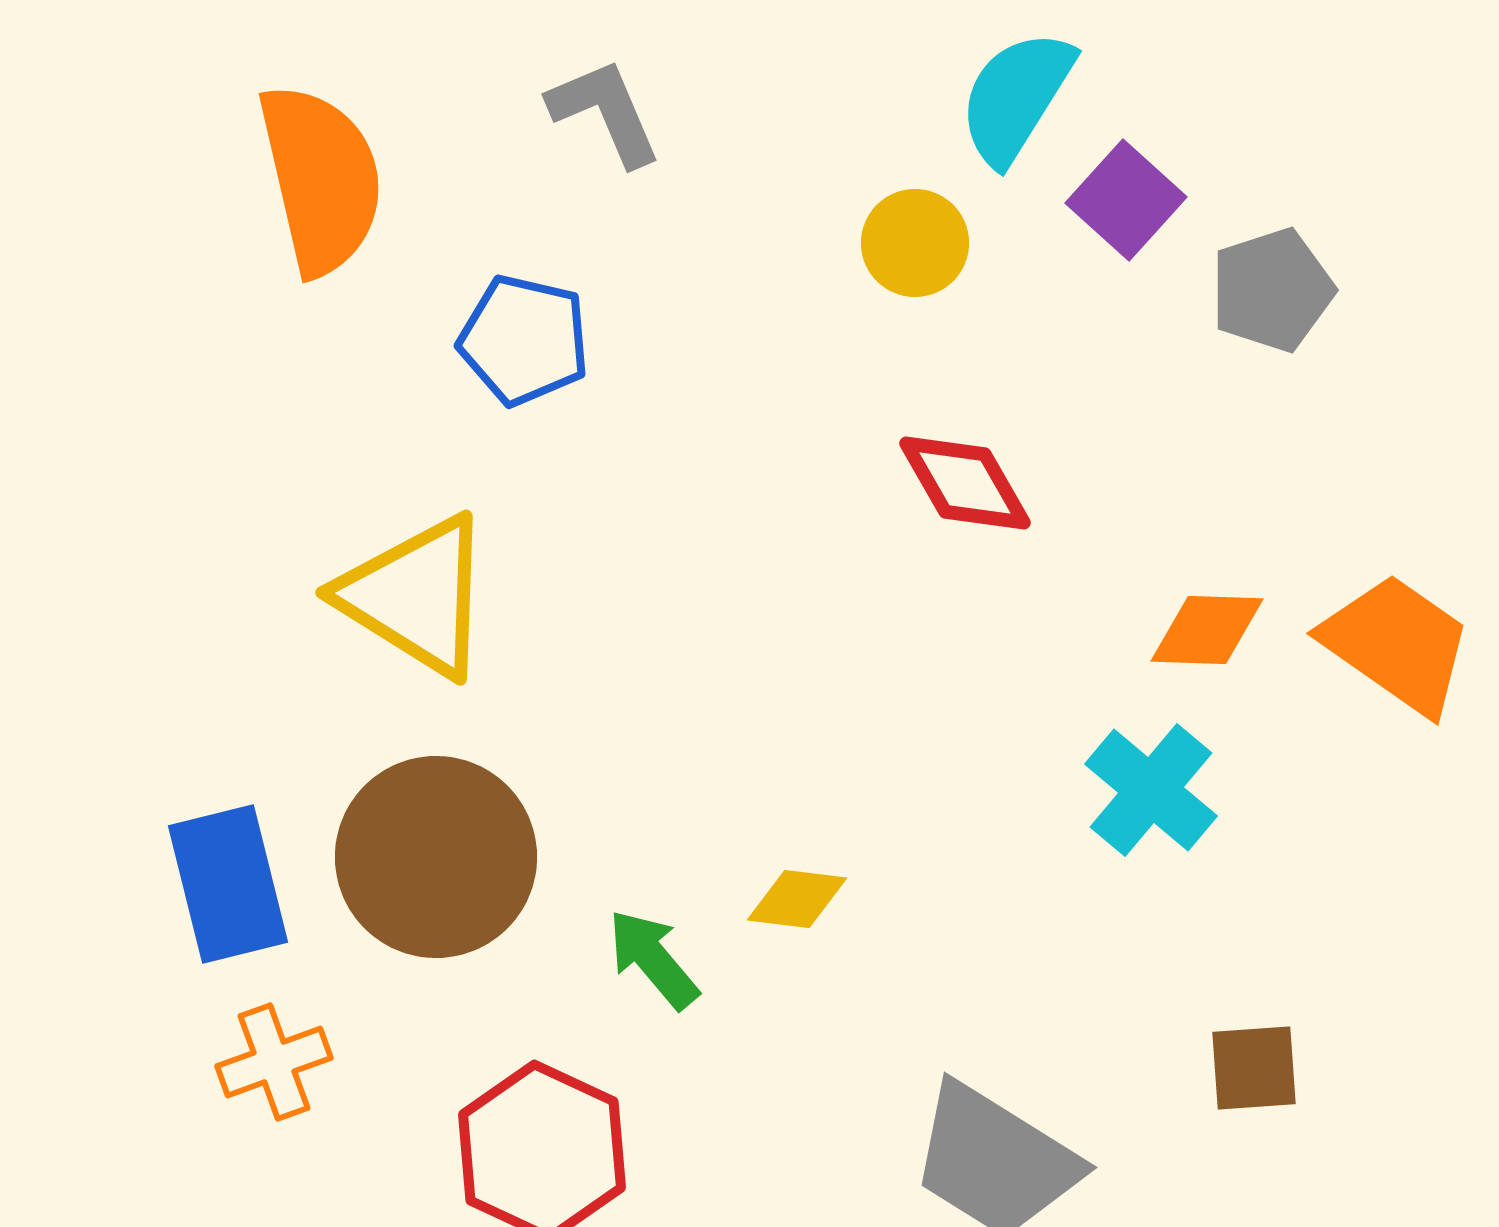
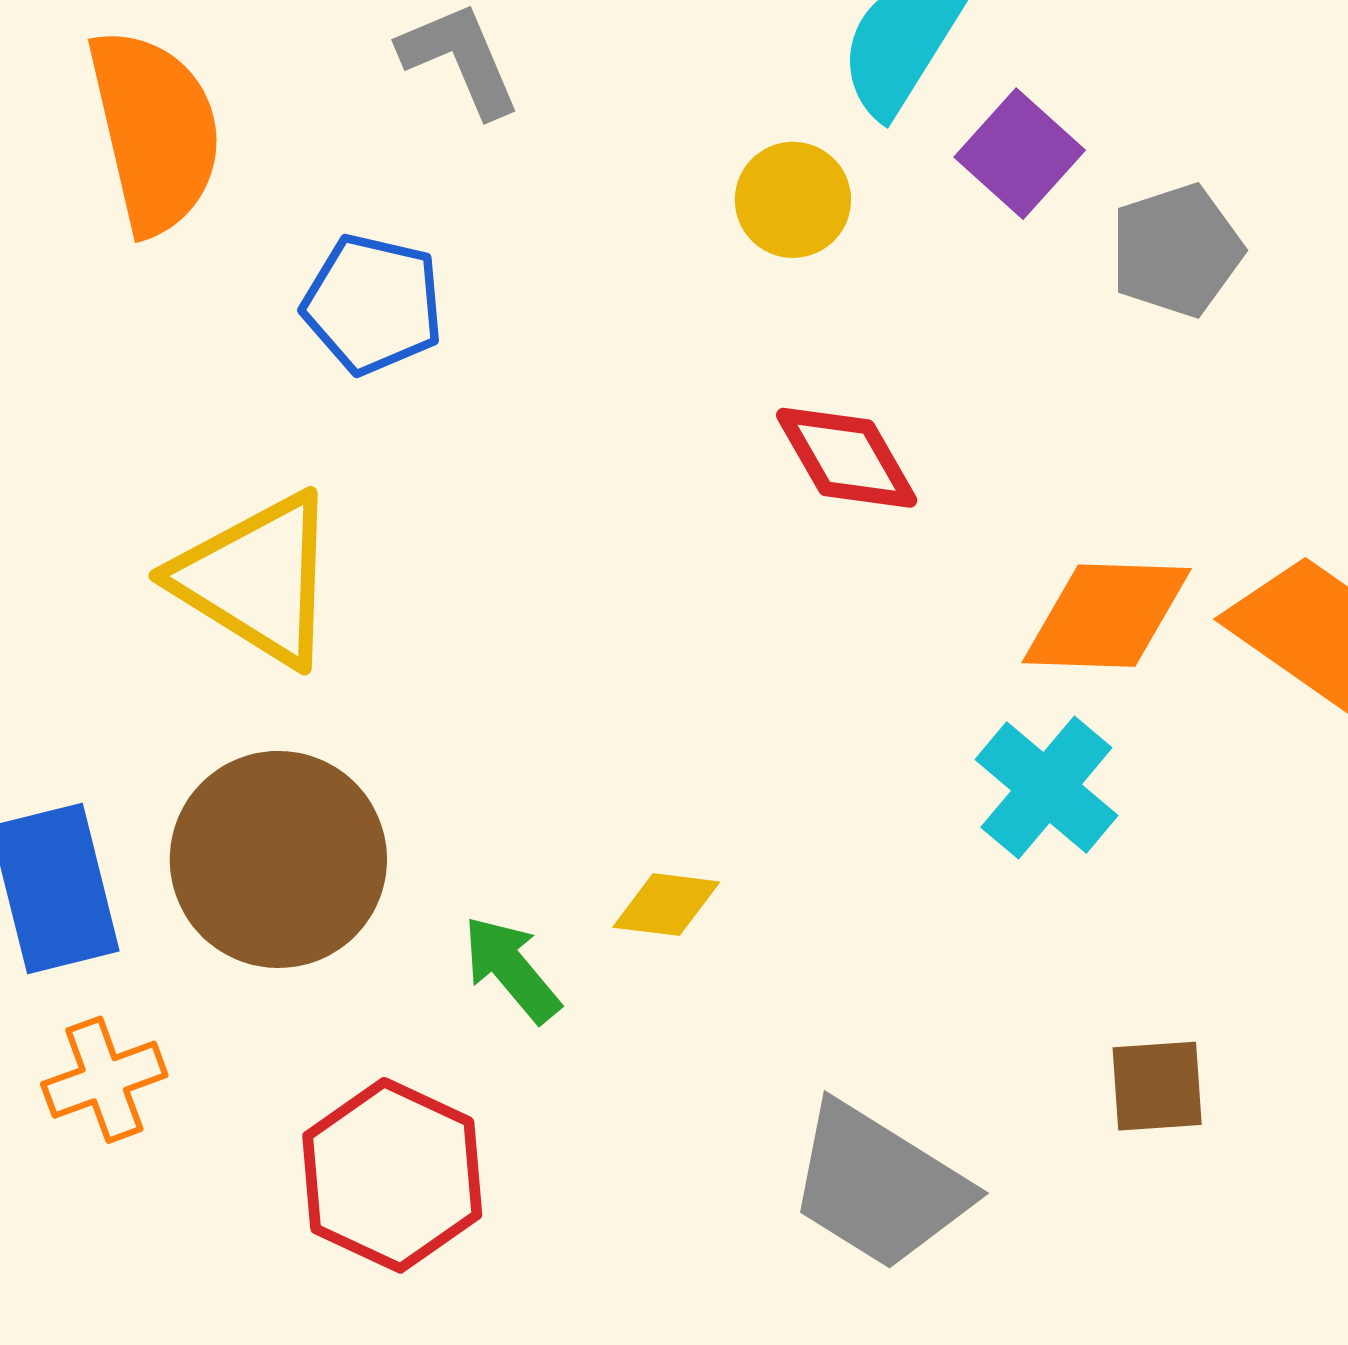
orange diamond: (1207, 630) -> (1107, 616), size x1.4

